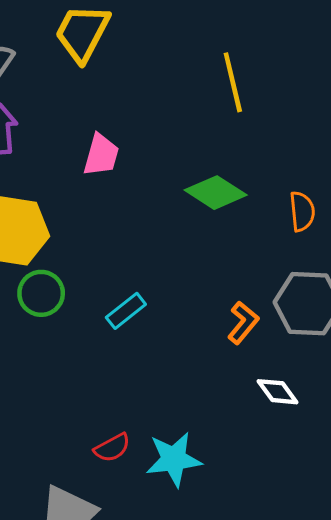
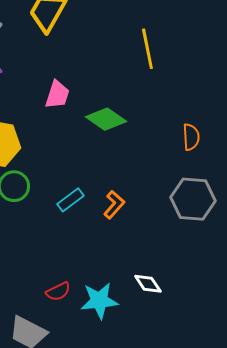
green diamond: (216, 193) -> (106, 119), moved
orange L-shape: (243, 323) -> (114, 205), moved
white diamond: (277, 392) -> (148, 284), moved

